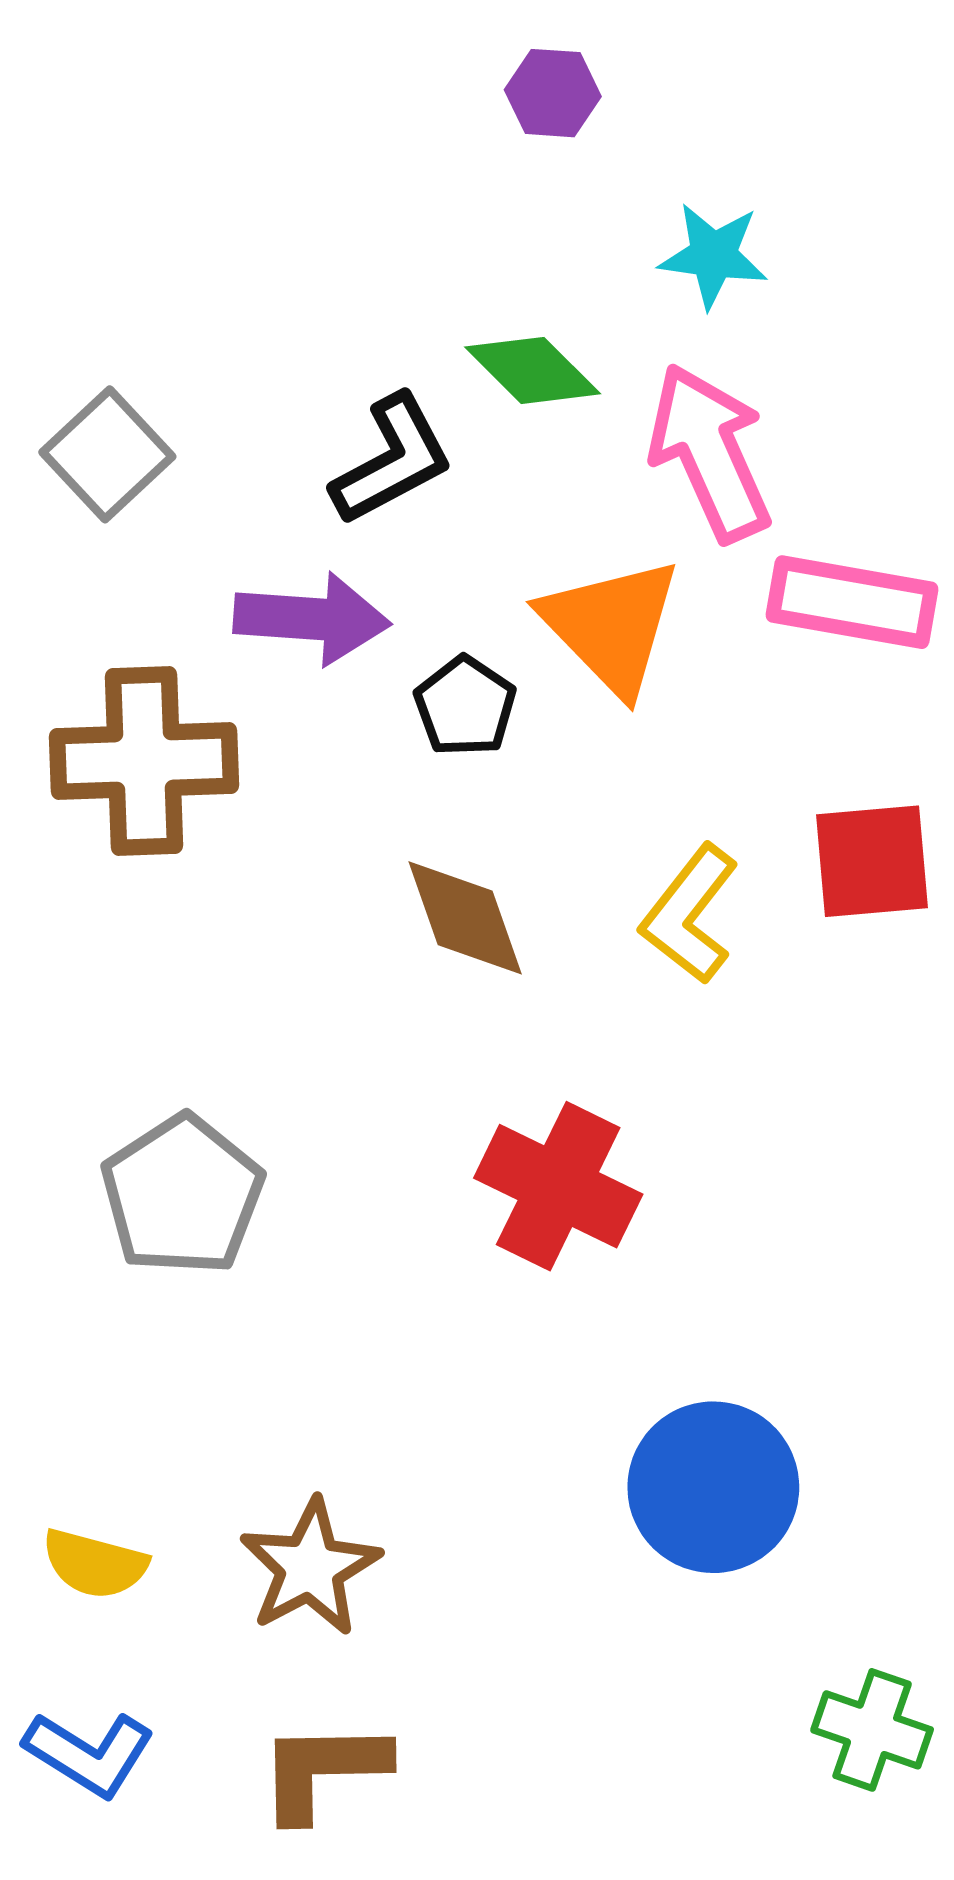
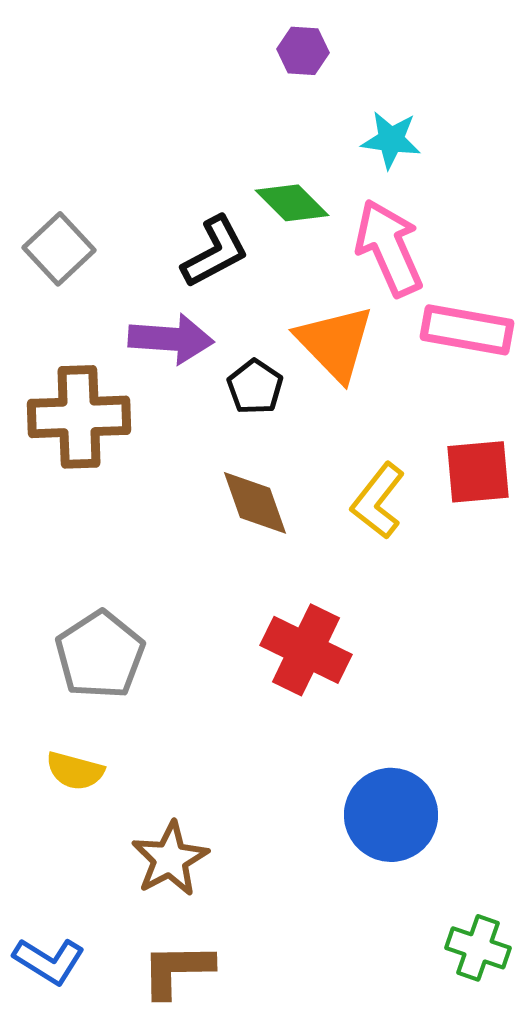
yellow semicircle: (95, 1564) -> (75, 771), moved

